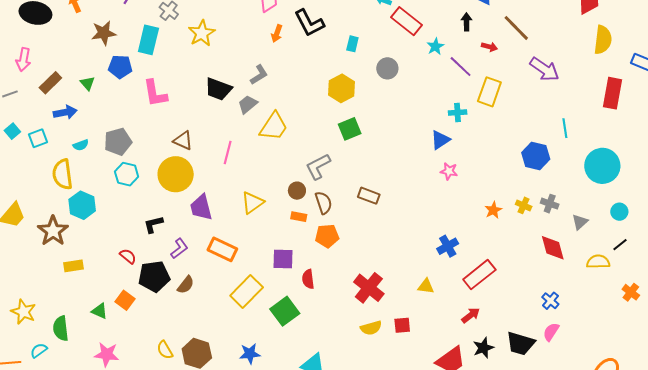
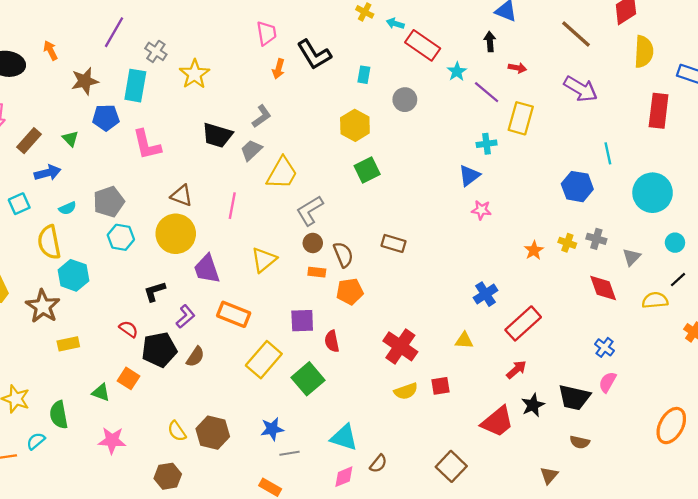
brown line: (516, 28) -> (576, 34), moved
gray L-shape: (318, 166) -> (310, 211), moved

